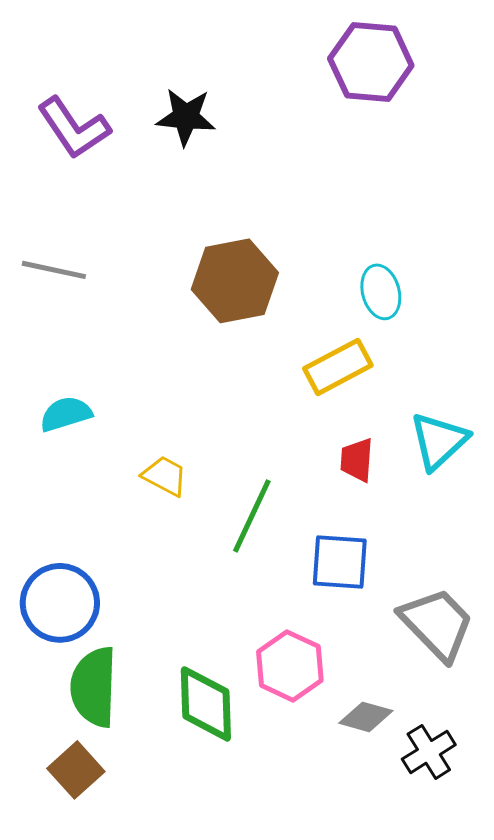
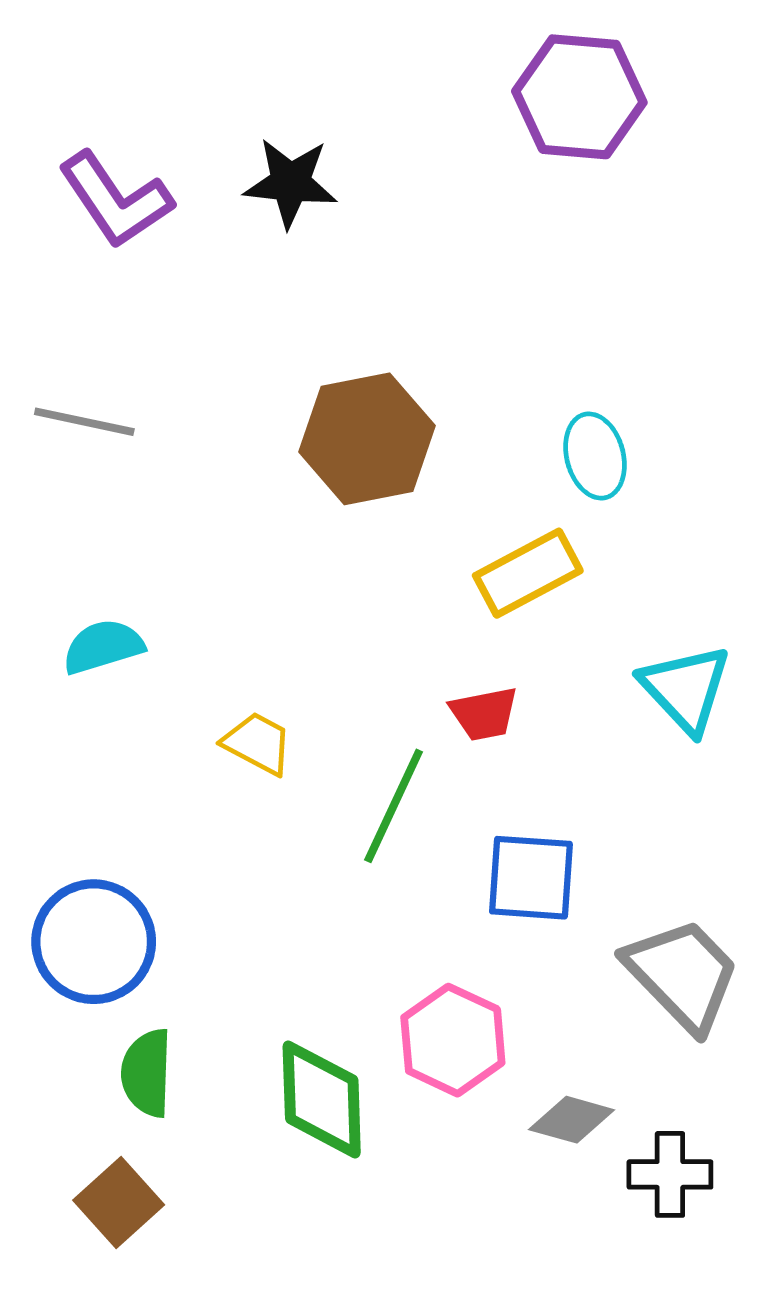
cyan triangle: (439, 441) -> (686, 689), turned -30
red trapezoid: (357, 460) -> (484, 714), moved, turned -105
green semicircle: (94, 687) -> (147, 1073), size x0.7
black cross: (429, 752) -> (670, 1174), turned 32

